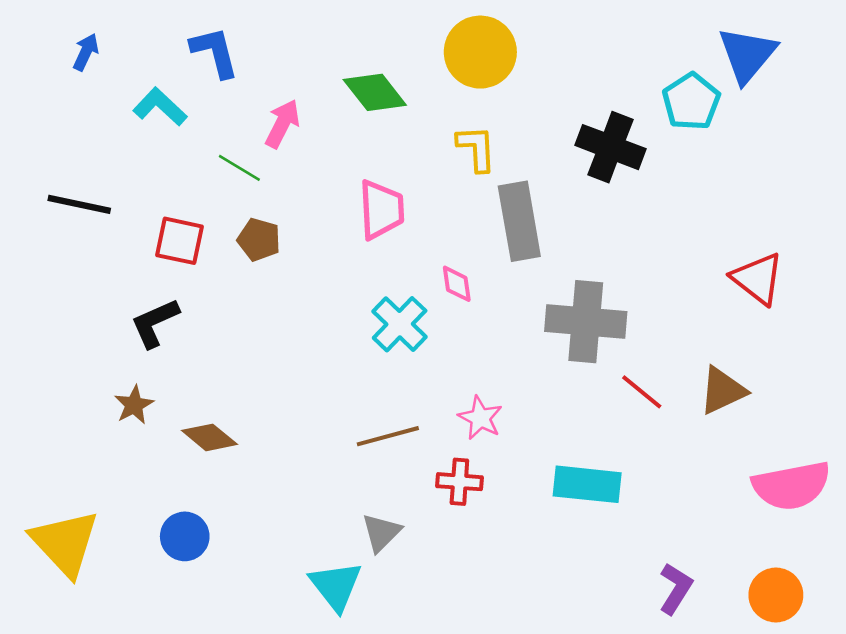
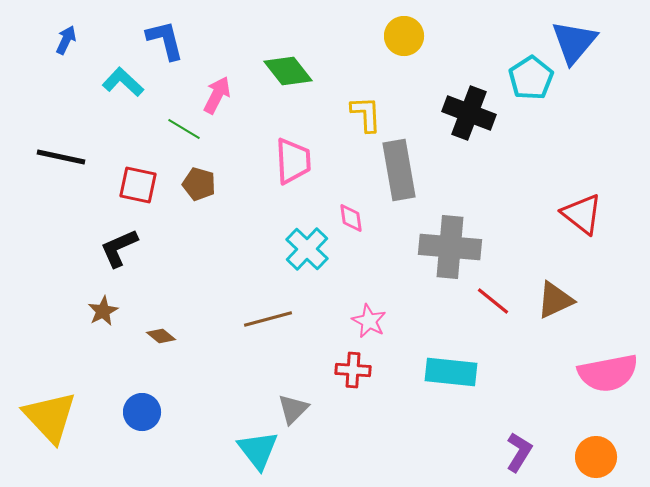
yellow circle: (480, 52) -> (404, 36), moved, size x0.7
brown line: (388, 436) -> (268, 319), moved
brown diamond: (209, 437) -> (161, 336), size x0.7

